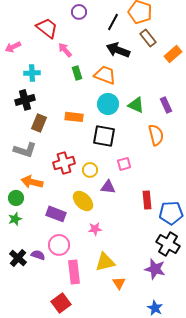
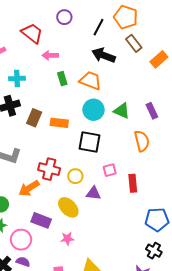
pink arrow: (65, 50) -> (50, 55), turned -49
brown rectangle: (39, 123) -> (34, 118), moved
red cross: (64, 163) -> (49, 169), turned 30
orange arrow: (32, 182) -> (29, 188), moved, turned -45
red rectangle: (147, 200) -> (133, 183), moved
pink star: (95, 229) -> (67, 239), moved
black cross: (168, 244) -> (154, 251), size x0.7
pink circle: (59, 245) -> (21, 240), moved

